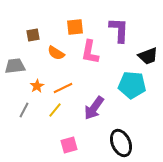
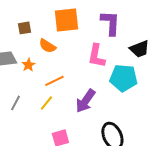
orange square: (75, 27) -> (66, 20), size x1.5
pink L-shape: (90, 52) -> (96, 56), moved
orange star: (37, 86) -> (28, 65), moved

